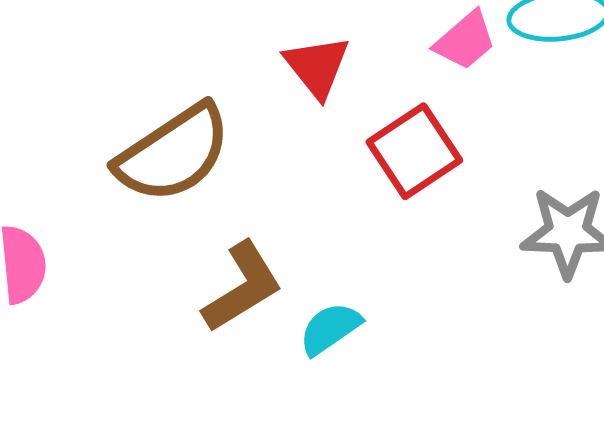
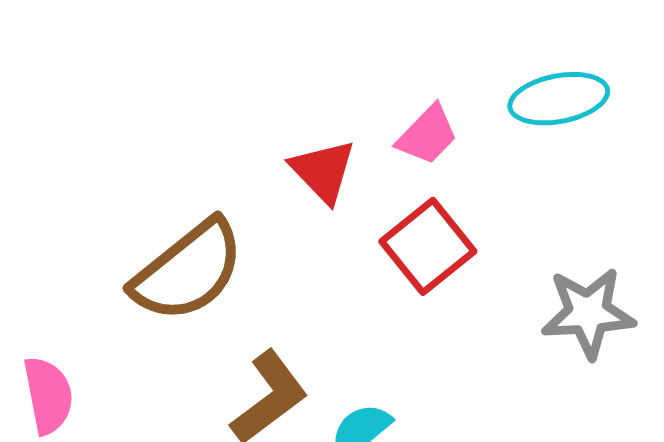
pink trapezoid: (465, 41) -> (427, 135), moved

